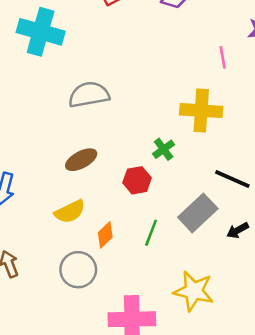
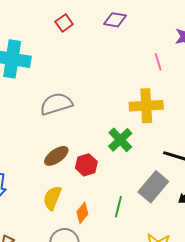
green cross: (164, 149) -> (120, 140), size x1.4
red hexagon: (137, 180) -> (86, 165), moved
yellow semicircle: (70, 212) -> (52, 198), turned 145

